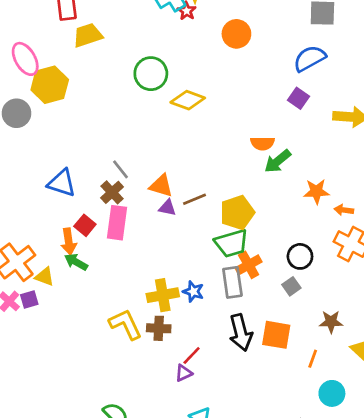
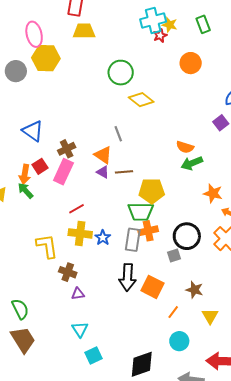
gray line: (120, 169) -> (118, 134), moved
black circle: (300, 256) -> (187, 236), size x1.4
brown cross: (159, 328) -> (68, 272), moved
red line: (192, 355) -> (77, 209), moved

